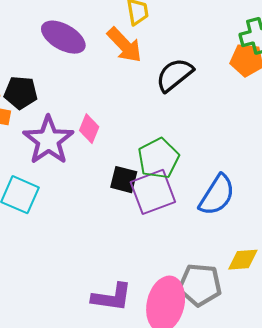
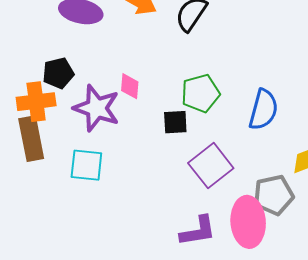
green pentagon: (158, 158) -> (201, 93), turned 30
purple square: (153, 192) -> (211, 166), moved

